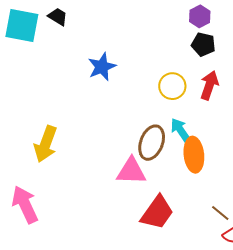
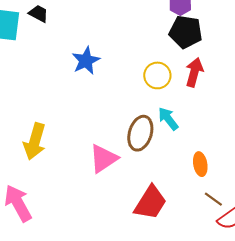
black pentagon: (203, 44) -> (186, 32), size x1.4
orange ellipse: (194, 155) -> (200, 164), moved, size x0.7
pink triangle: (131, 171) -> (103, 159), moved, turned -32

